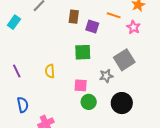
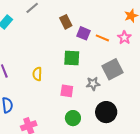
orange line: (114, 15) -> (102, 38), moved
brown rectangle: (74, 17) -> (66, 22), turned -40
green circle: (89, 102) -> (73, 118), moved

